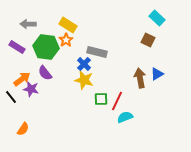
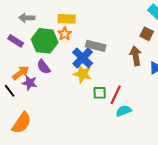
yellow rectangle: (68, 25) -> (67, 19), turned -30
blue cross: (84, 64) -> (83, 58), size x1.5
brown arrow: (140, 78) -> (136, 56), moved
orange semicircle: (23, 129) -> (22, 123), size x1.6

